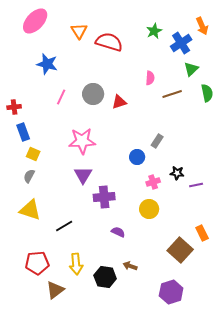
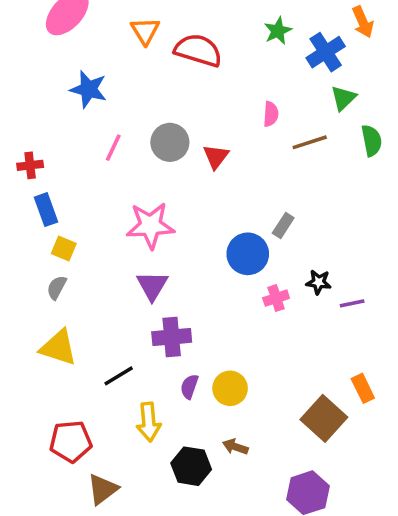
red triangle: (119, 102) -> (216, 156), turned -35
blue circle: (137, 157) -> (248, 254), size x1.5
purple cross: (104, 197) -> (172, 337), moved
yellow circle: (149, 209) -> (230, 388), moved
purple semicircle: (118, 232) -> (189, 387), moved, turned -96
yellow arrow: (76, 264) -> (149, 422), moved

